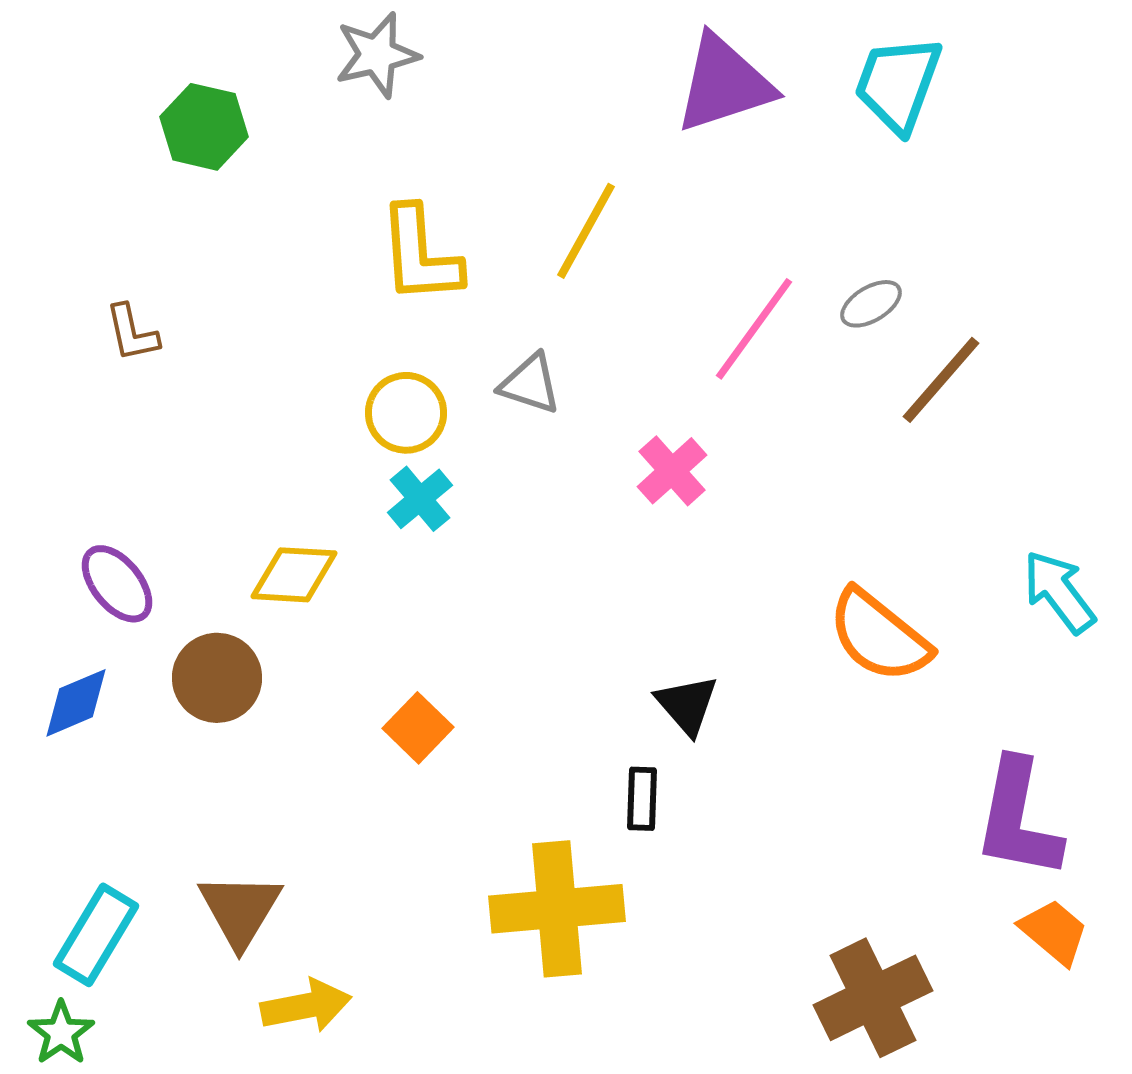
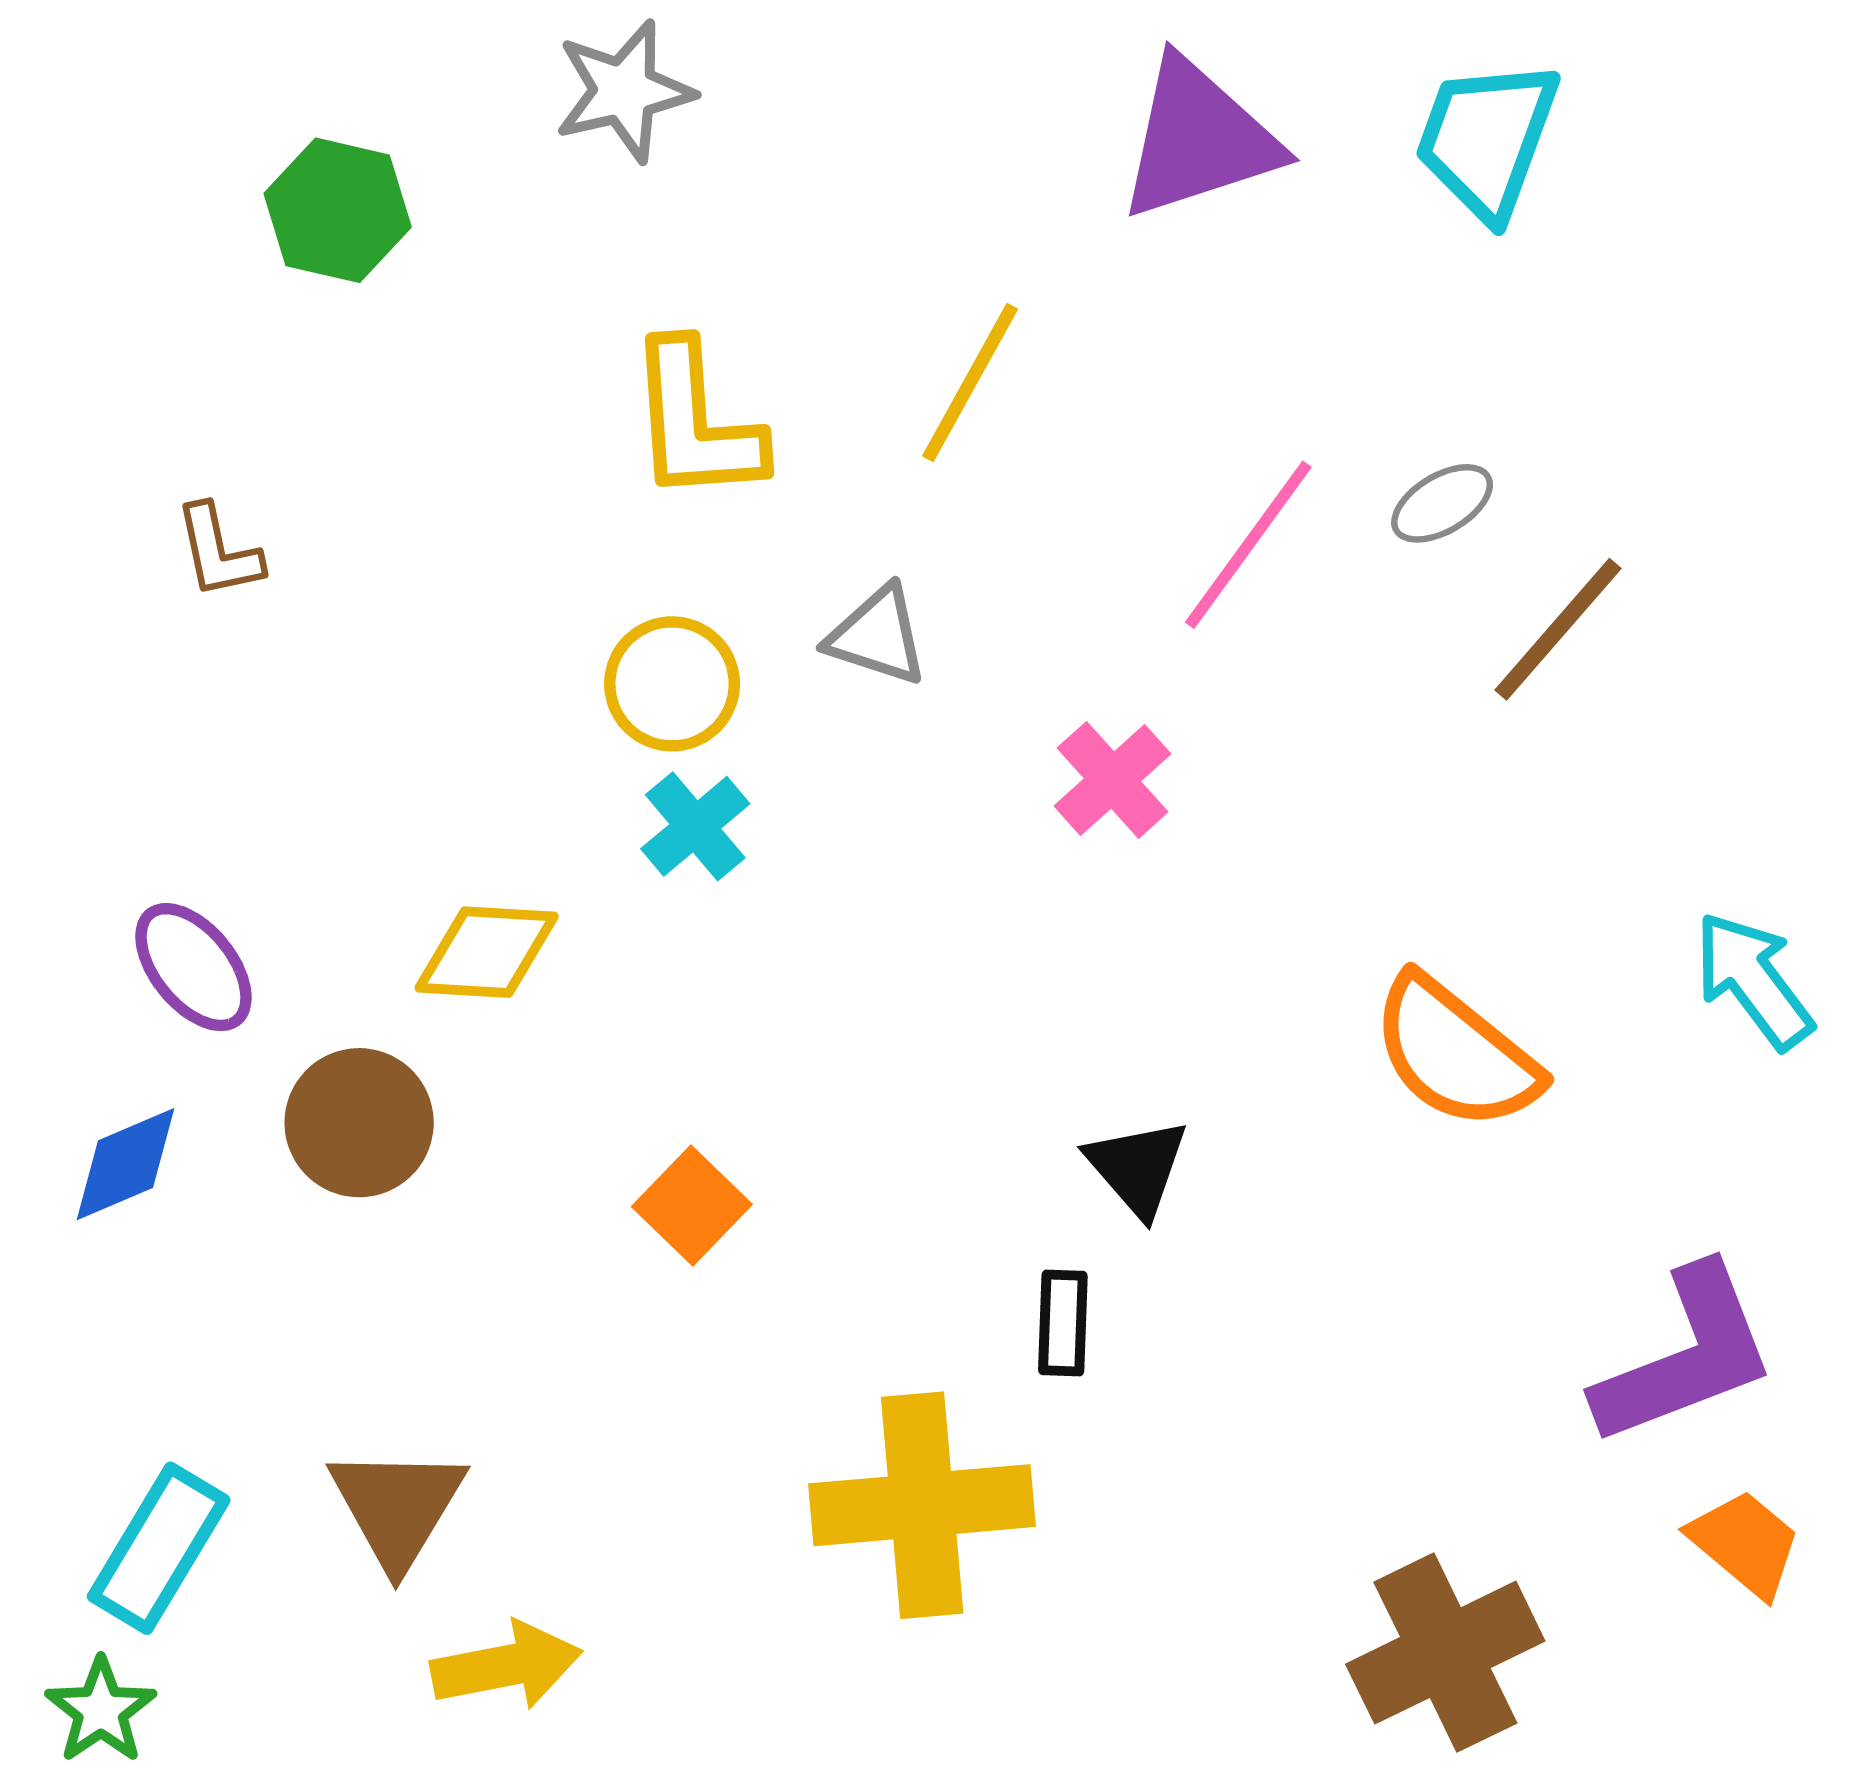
purple L-shape: (1018, 819) -> (1685, 1356), turned -122

